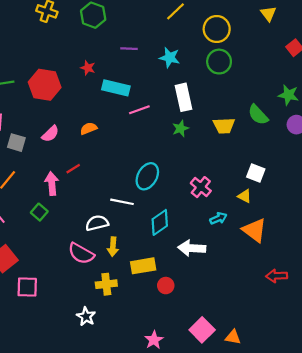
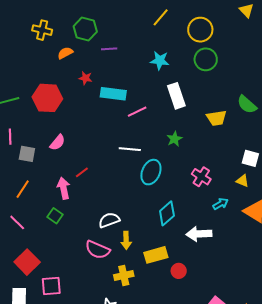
purple line: (129, 49) -> (109, 49), moved
orange semicircle: (89, 128) -> (65, 53), moved
green star: (180, 128) -> (174, 139), moved
white line: (122, 202) -> (130, 149), moved

